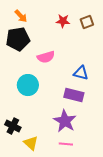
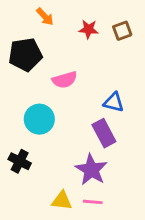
orange arrow: (21, 16) -> (45, 17), moved
purple rectangle: (74, 95) -> (104, 133), turned 48
black cross: (13, 126) -> (20, 161), moved
yellow triangle: (31, 143) -> (62, 201), moved, turned -35

